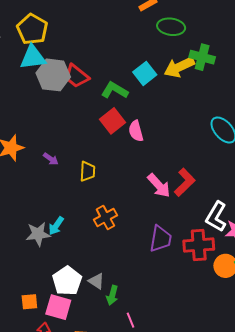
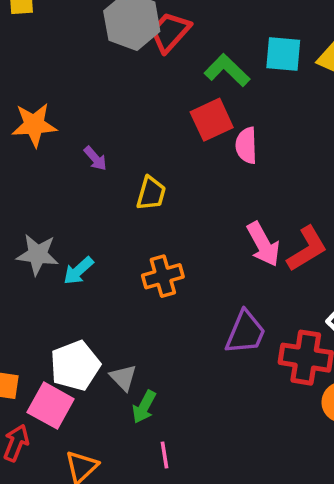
cyan square: (145, 73) -> (283, 54), turned 30
red trapezoid: (77, 76) -> (170, 32), turned 80
gray star: (38, 234) -> (38, 254), moved

